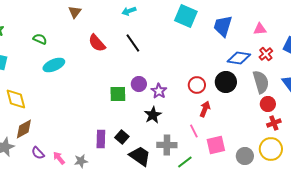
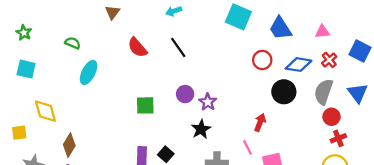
blue trapezoid: (223, 26) -> (280, 28), turned -50
cyan ellipse: (54, 65) -> (89, 72), turned -40
gray semicircle: (261, 82) -> (324, 92), turned -145
red circle: (197, 85) -> (262, 60), moved
green square: (118, 94) -> (145, 105), moved
brown diamond: (24, 129) -> (69, 145), moved, turned -30

